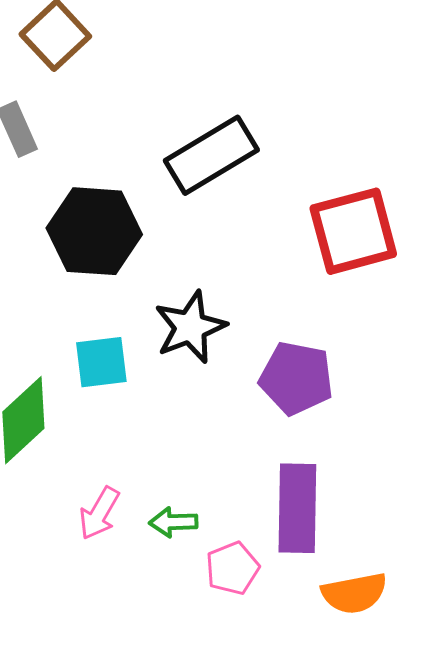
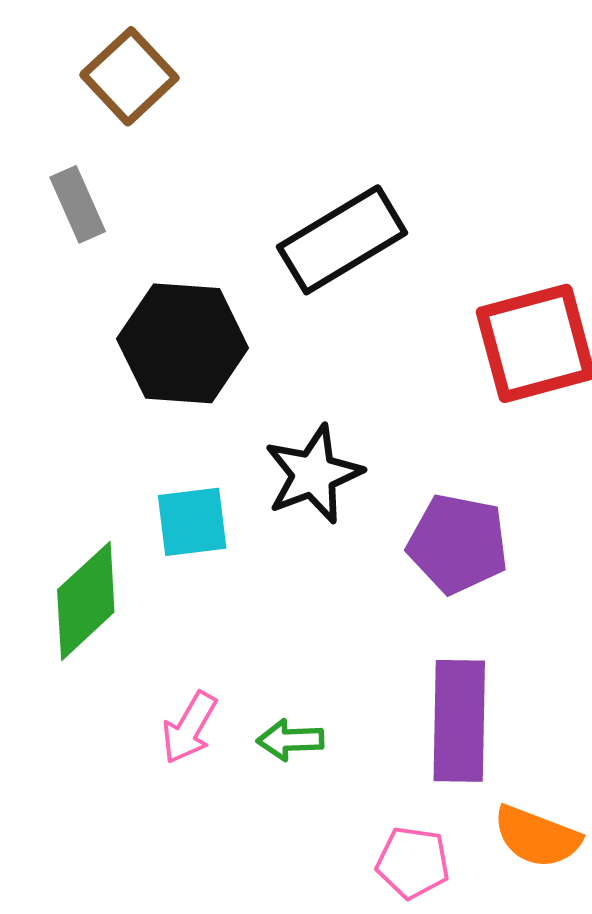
pink pentagon: (232, 568) -> (413, 863), moved, turned 30
orange semicircle: (354, 593) -> (537, 837), turned 32

